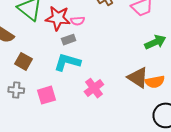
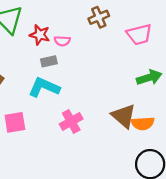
red star: (58, 18) -> (40, 35), size x0.7

